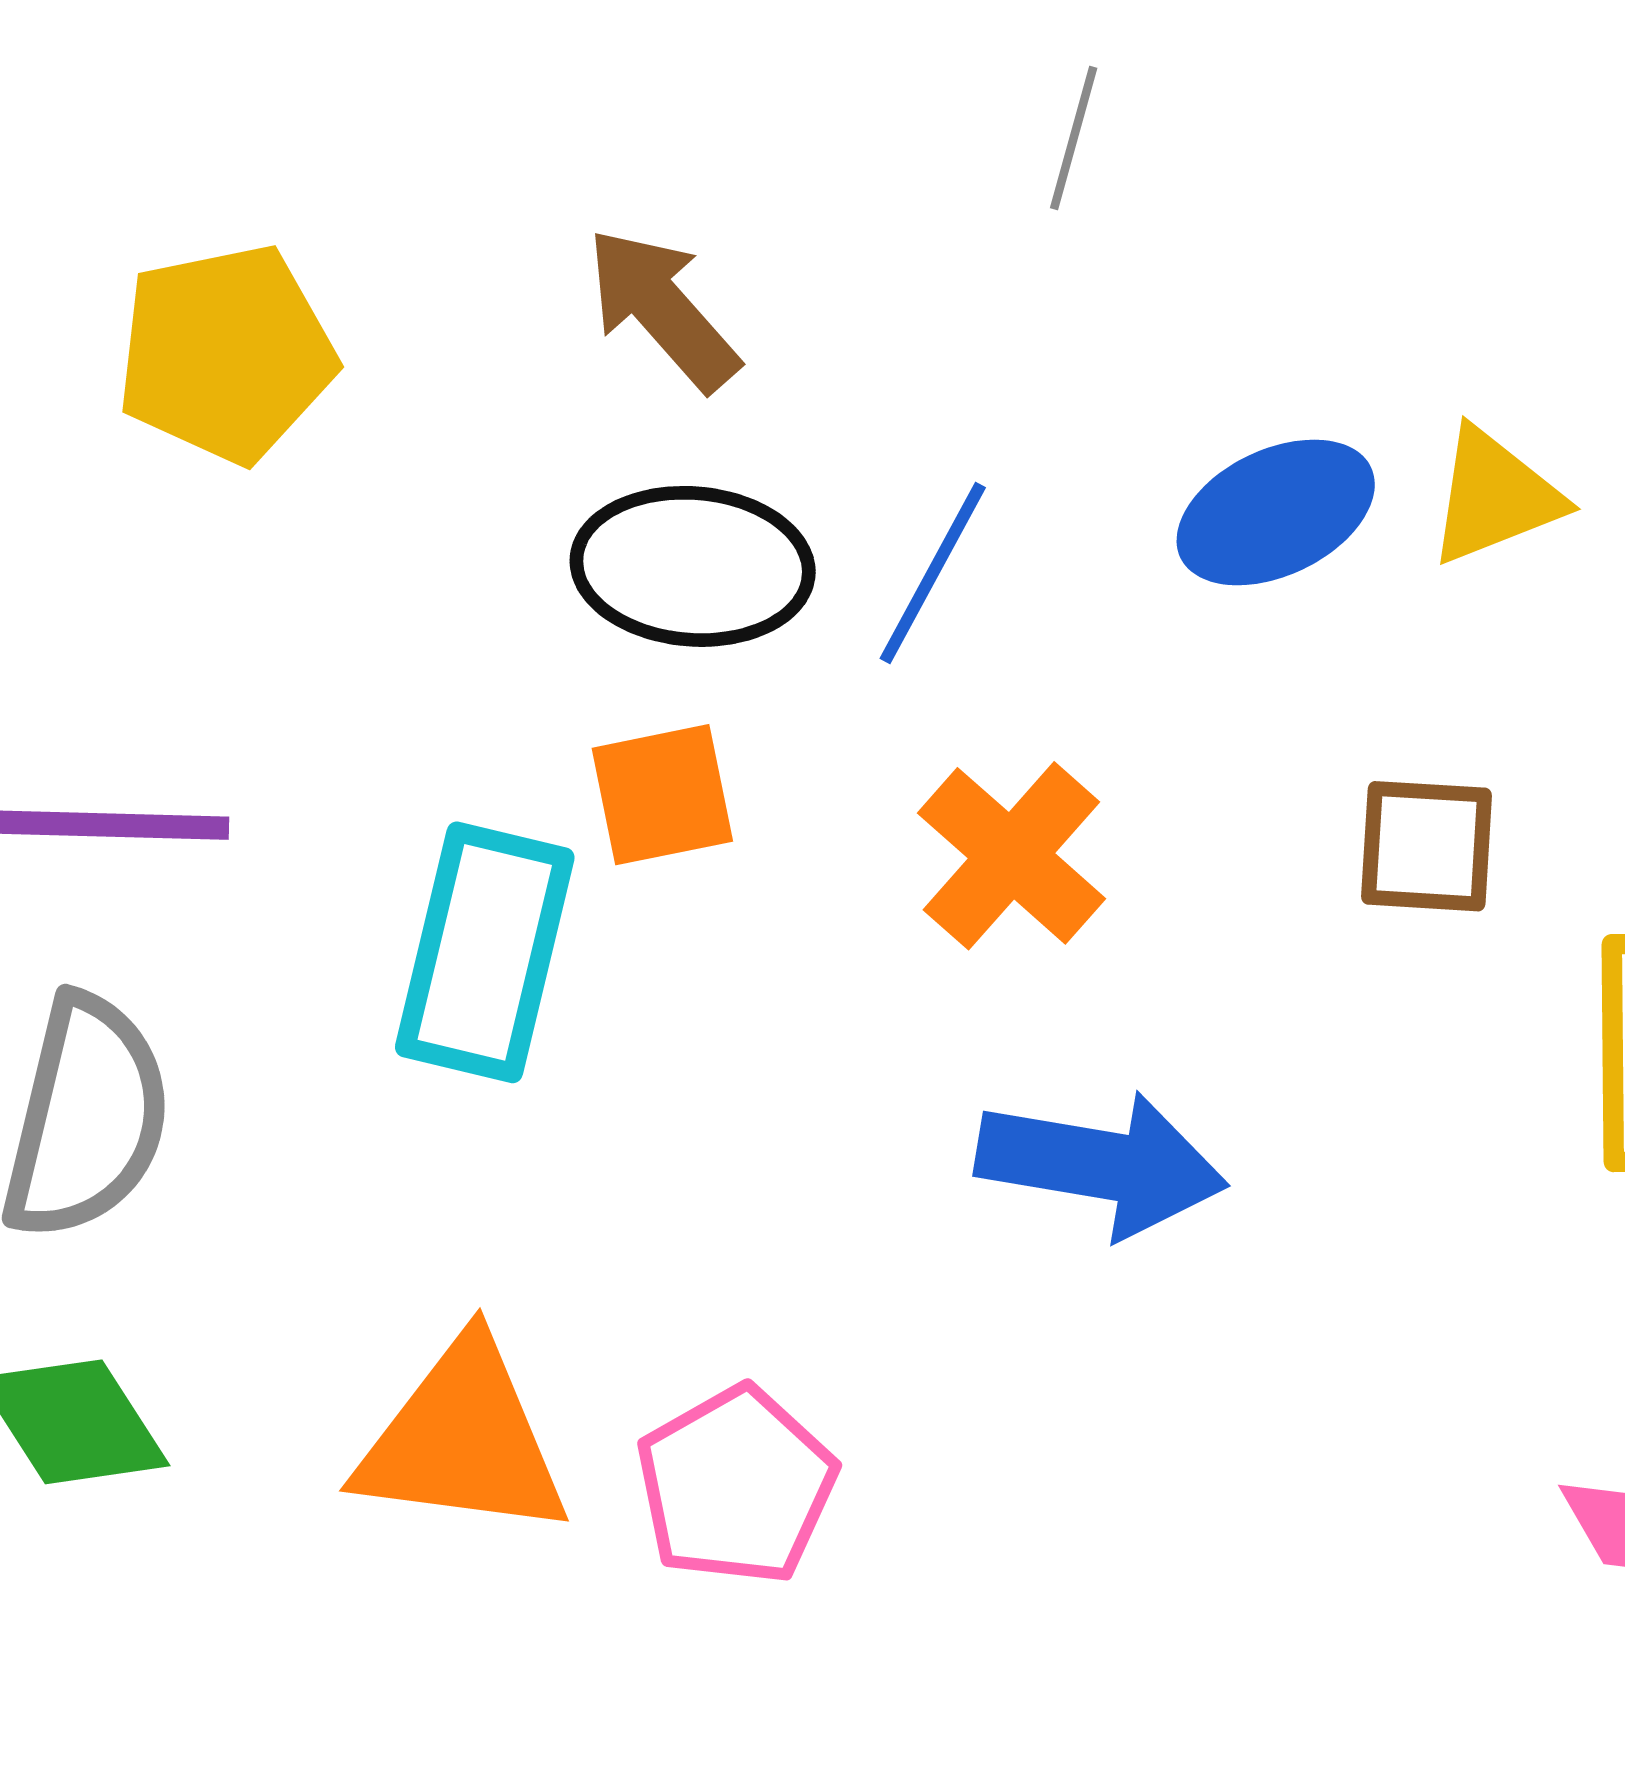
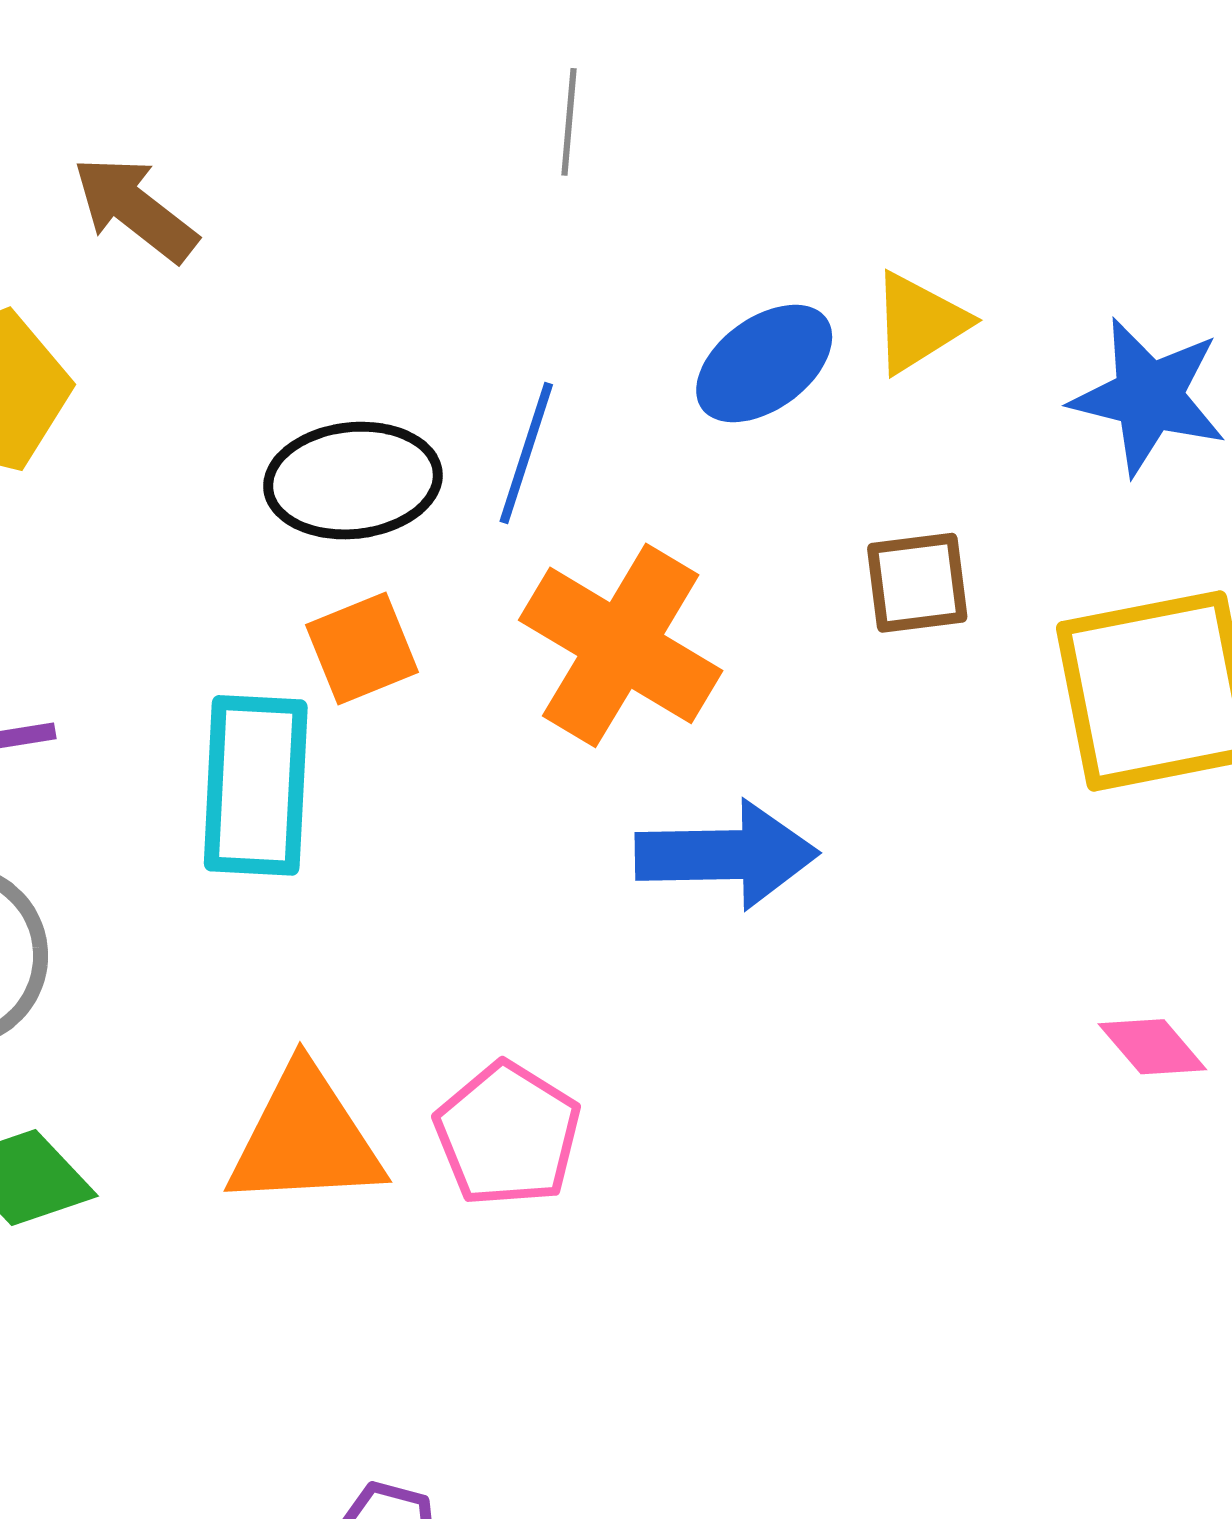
brown arrow: (662, 309) -> (135, 209), moved
orange cross: (1011, 856) -> (621, 645), size x1.4

